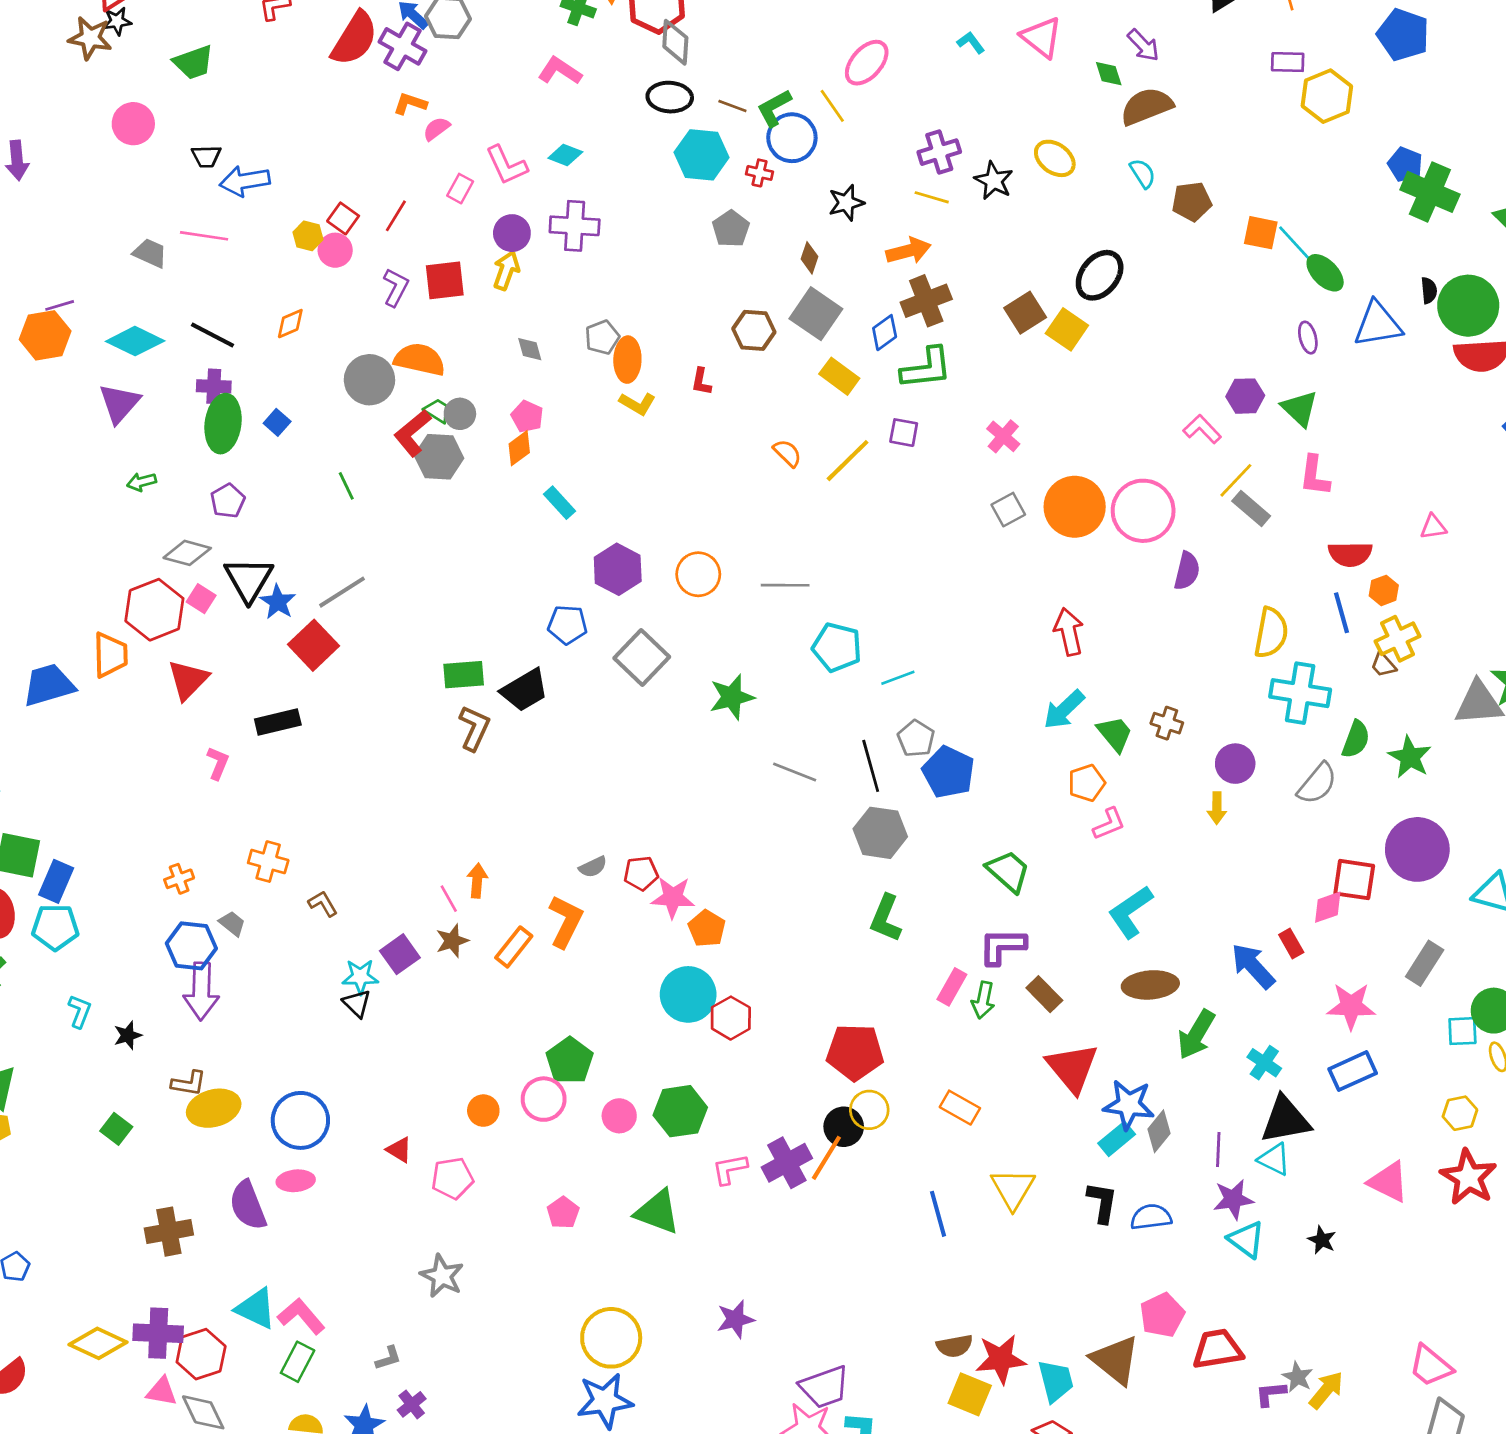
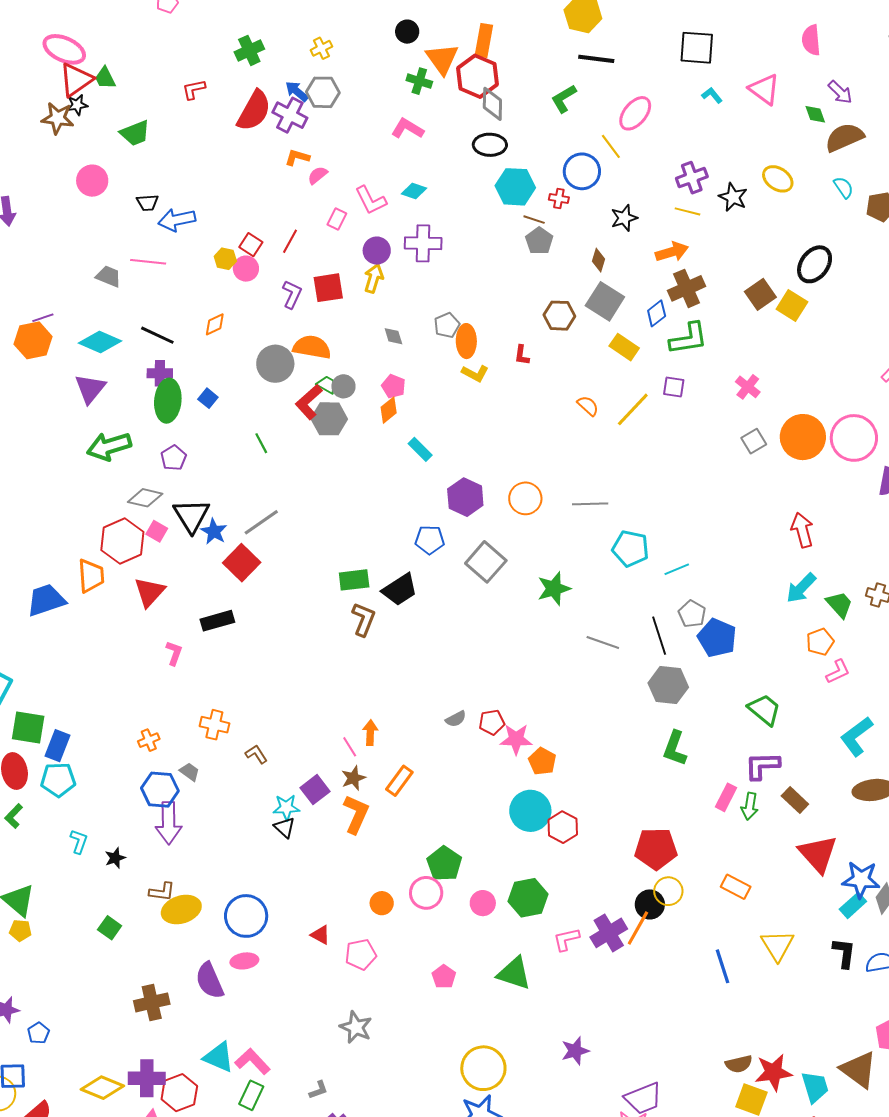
brown line: (732, 106) -> (534, 220), moved
green L-shape: (774, 108) -> (564, 99), moved
green arrow: (142, 482) -> (109, 446), size x2.0
orange L-shape: (566, 921) -> (356, 814), moved

